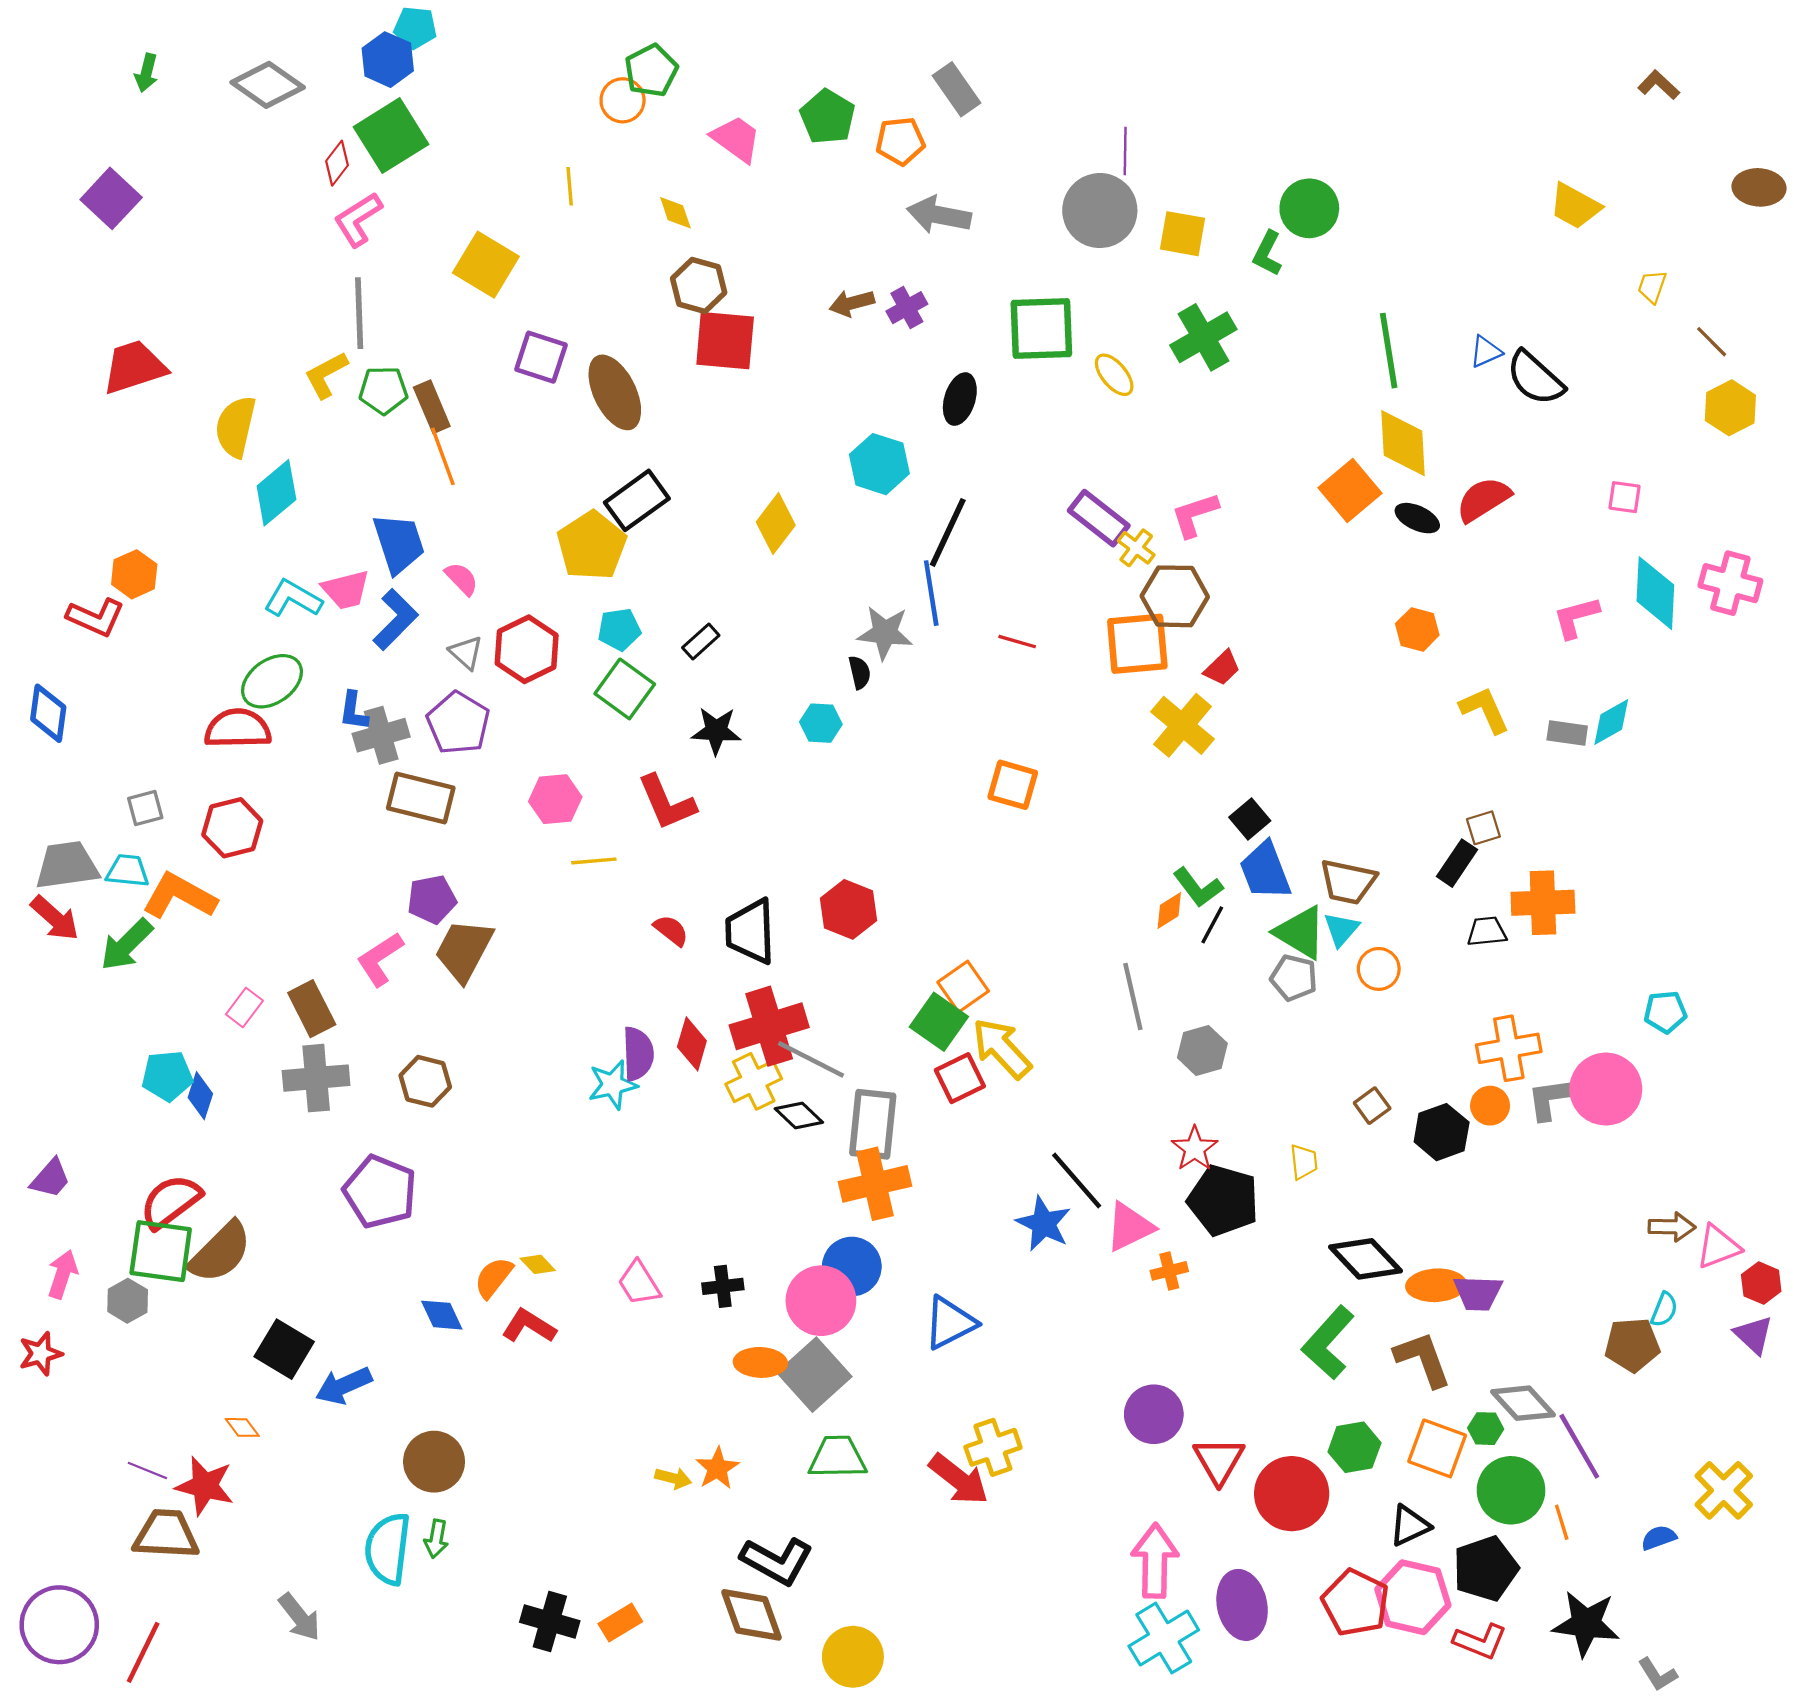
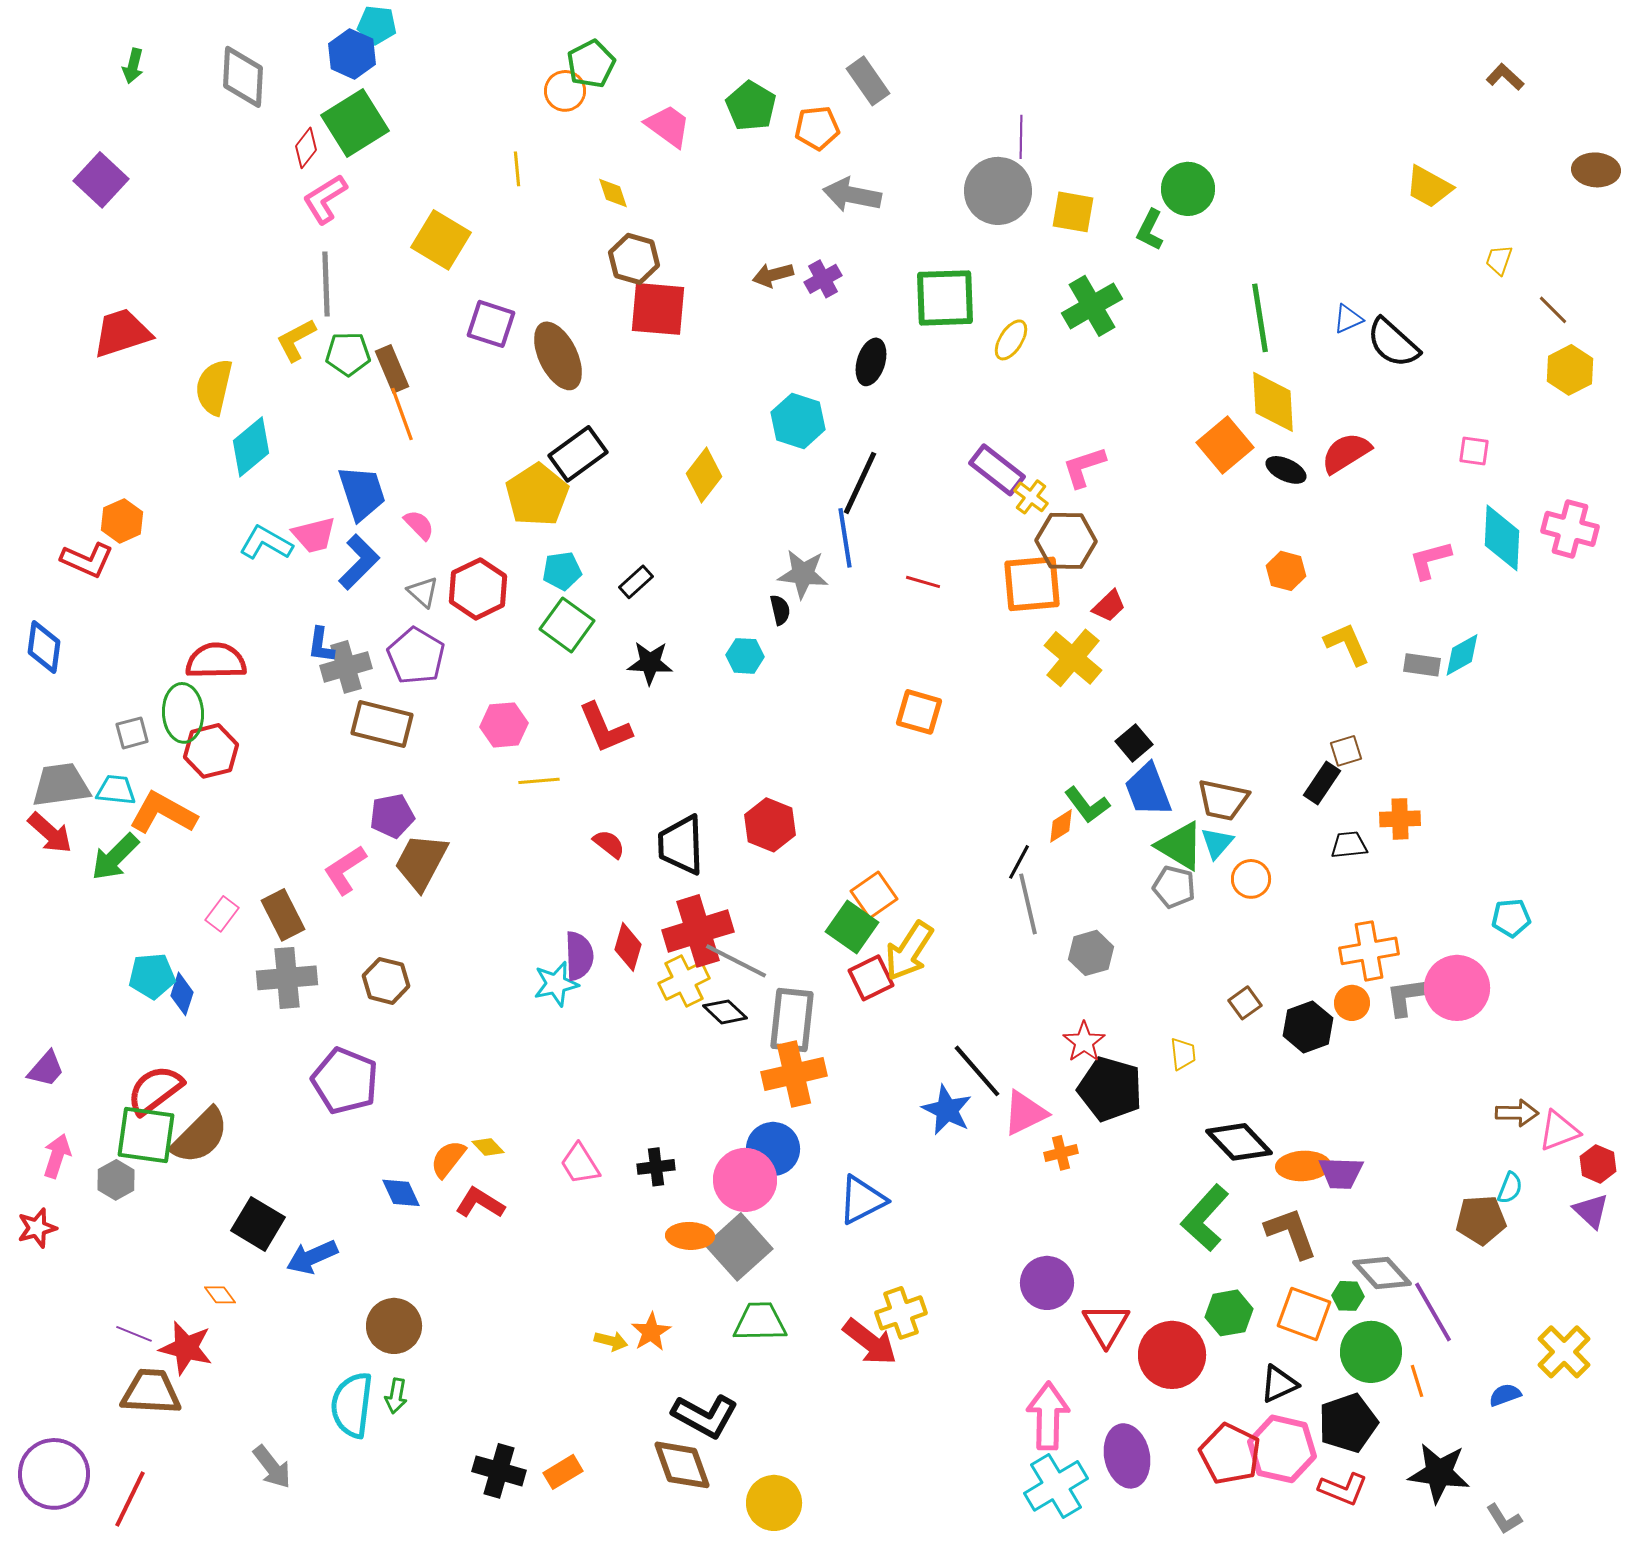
gray diamond: (268, 85) -> (243, 77), turned 58
yellow ellipse: (1114, 375) -> (1011, 340), turned 72
green ellipse: (272, 681) -> (183, 713), moved, turned -58
orange cross: (1543, 903) -> (1400, 819), size x0.7
black line: (1212, 925) -> (1019, 862), moved
yellow arrow: (1002, 1048) -> (909, 951), turned -104

